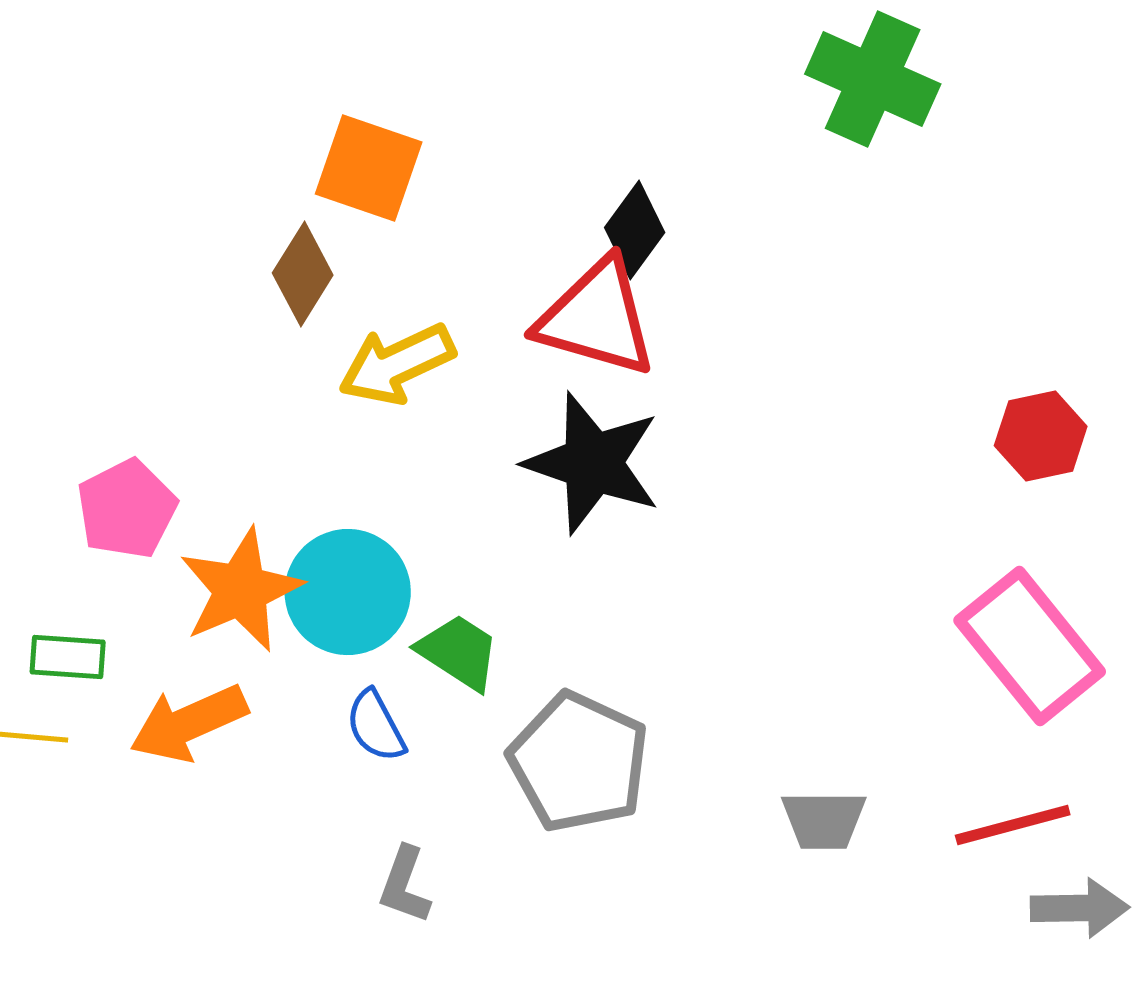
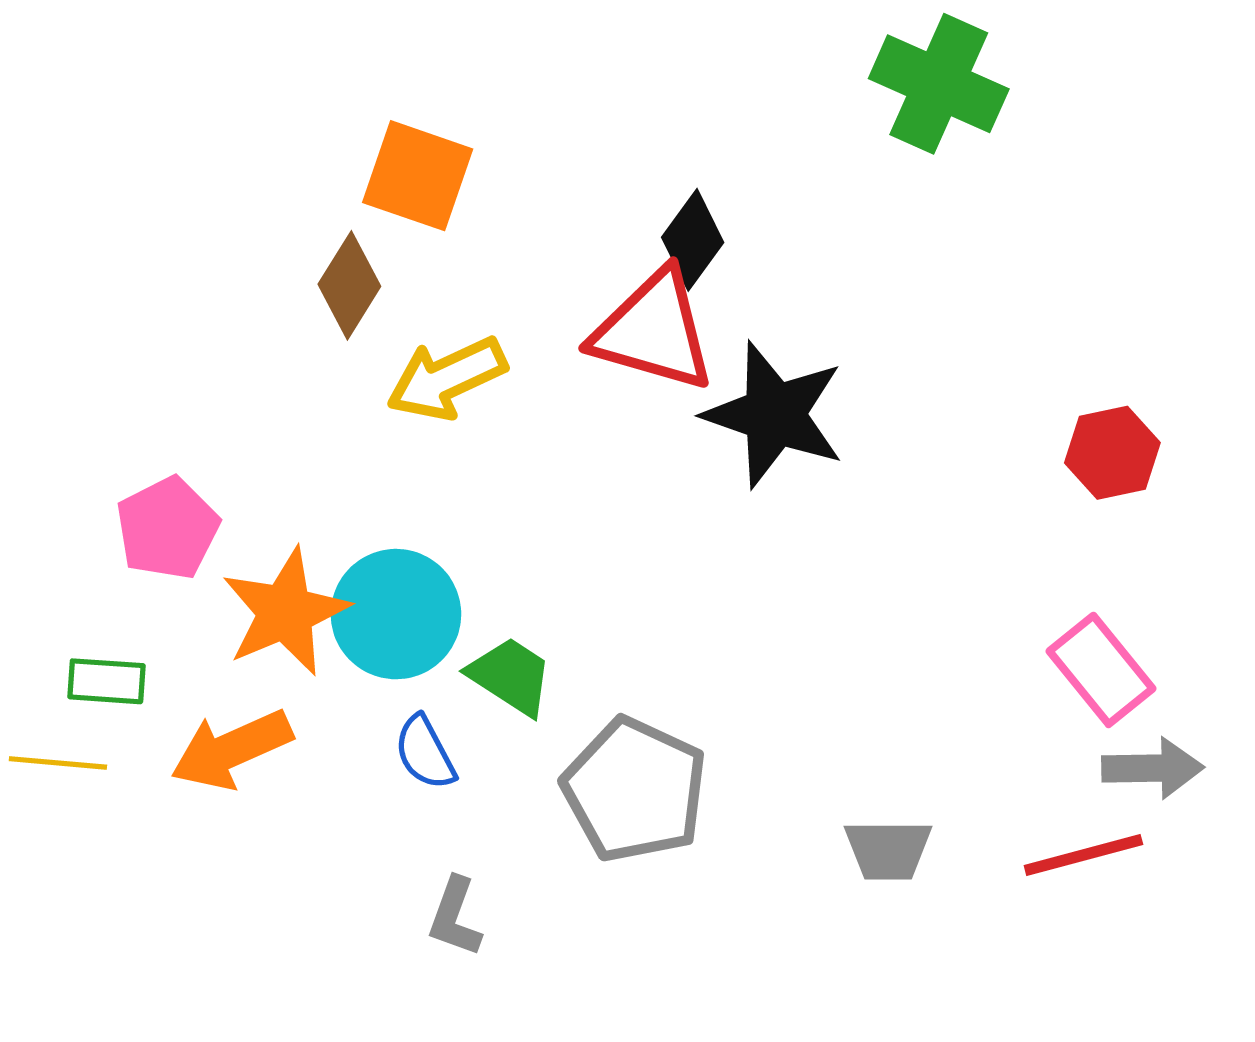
black star: (593, 463) -> (774, 415), moved
pink rectangle: (1030, 646) -> (1101, 670), size x0.7
gray arrow: (1080, 908) -> (1153, 768), moved

